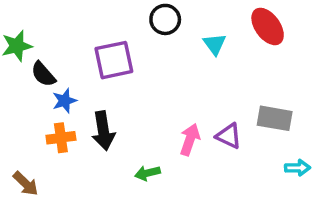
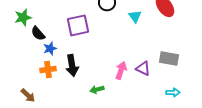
cyan arrow: (298, 168) -> (173, 92), moved

